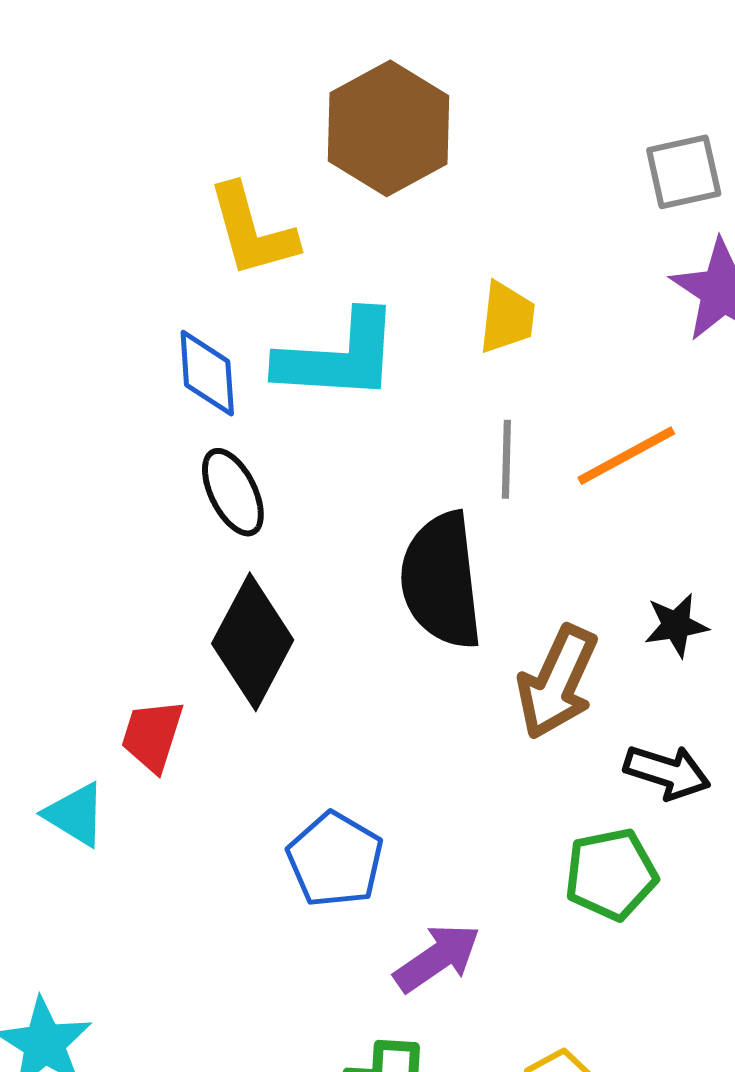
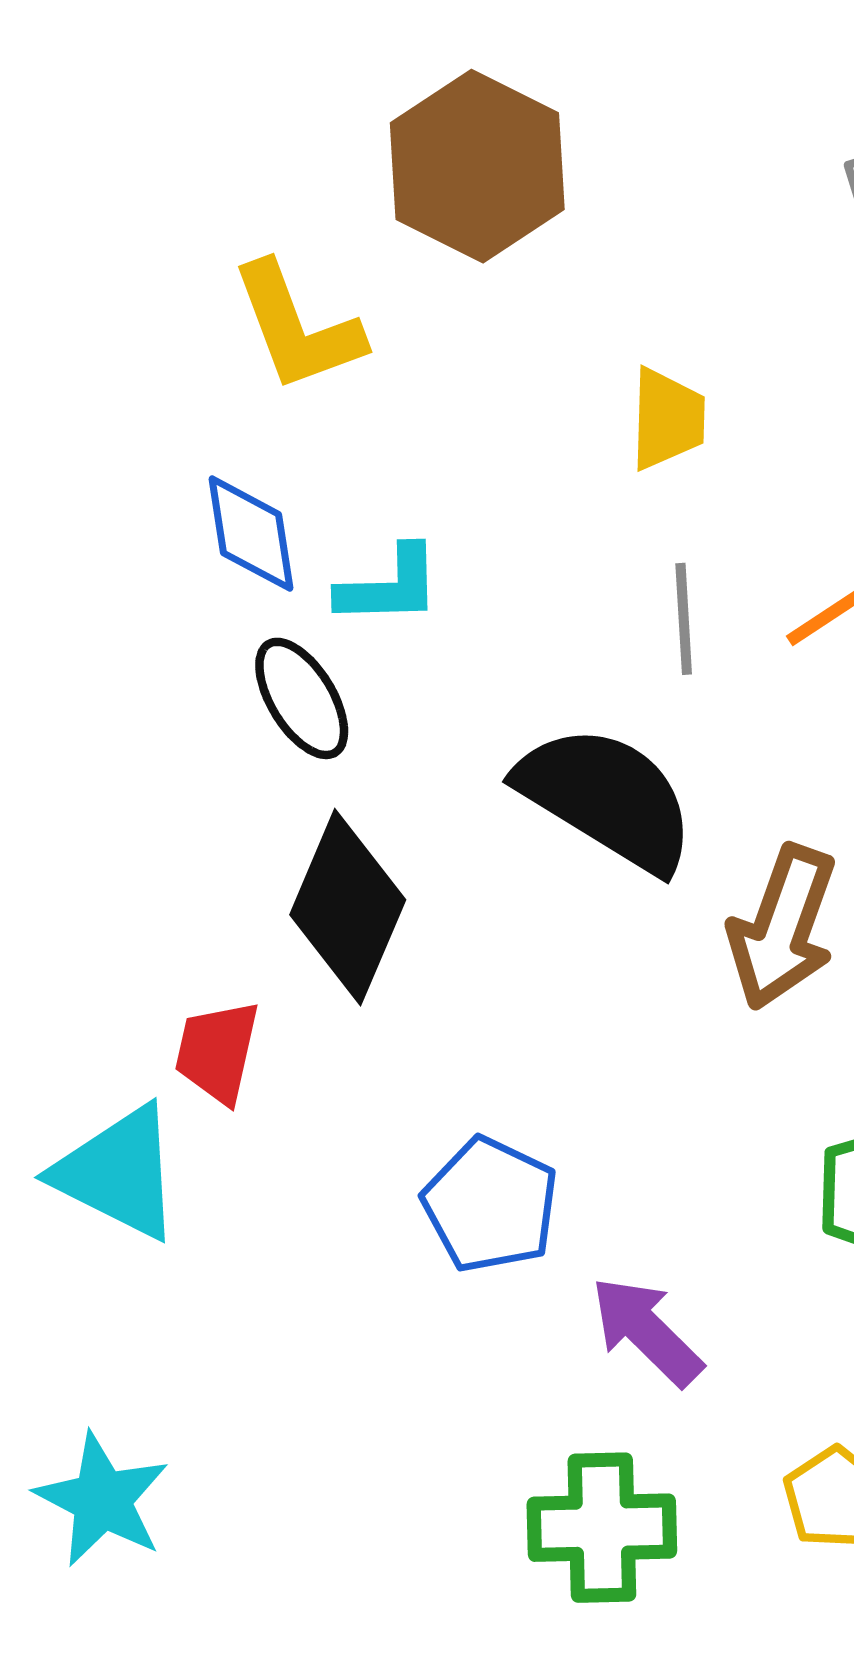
cyan L-shape: (338, 357) -> (389, 586), moved, size x0.6
black semicircle: (441, 581) -> (607, 798), turned 133
cyan triangle: (75, 815) -> (118, 1173), size x1.5
purple arrow: (437, 958) -> (646, 1331), turned -96

